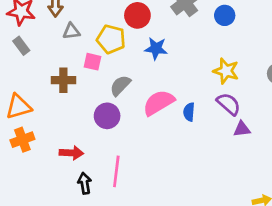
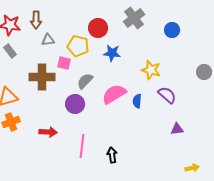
blue circle: (225, 15) -> (172, 30), moved
yellow star: (226, 71) -> (151, 70), moved
brown cross: (63, 80) -> (42, 77), size x1.4
purple triangle: (242, 129) -> (177, 129), moved
black arrow: (85, 183) -> (112, 155), moved

